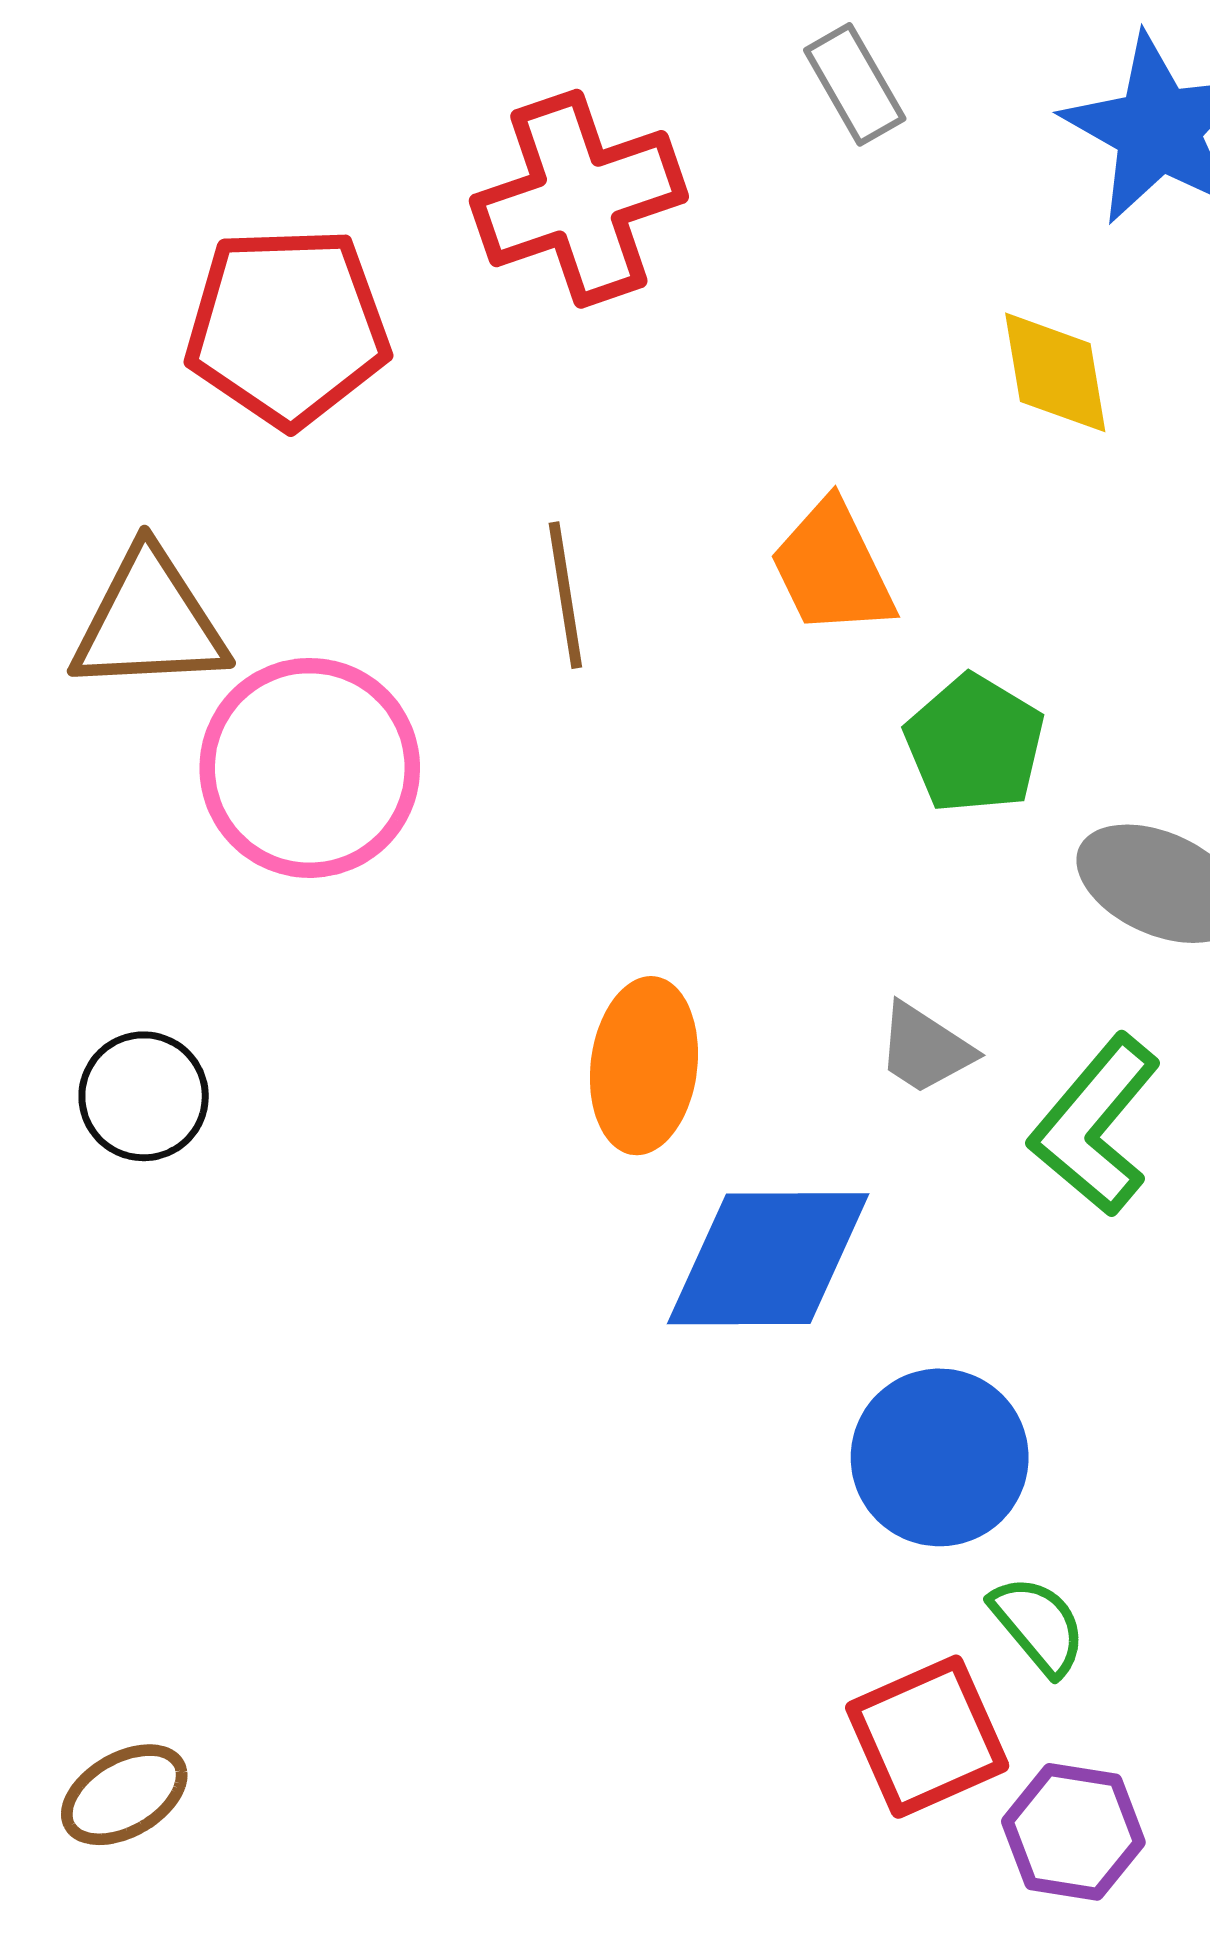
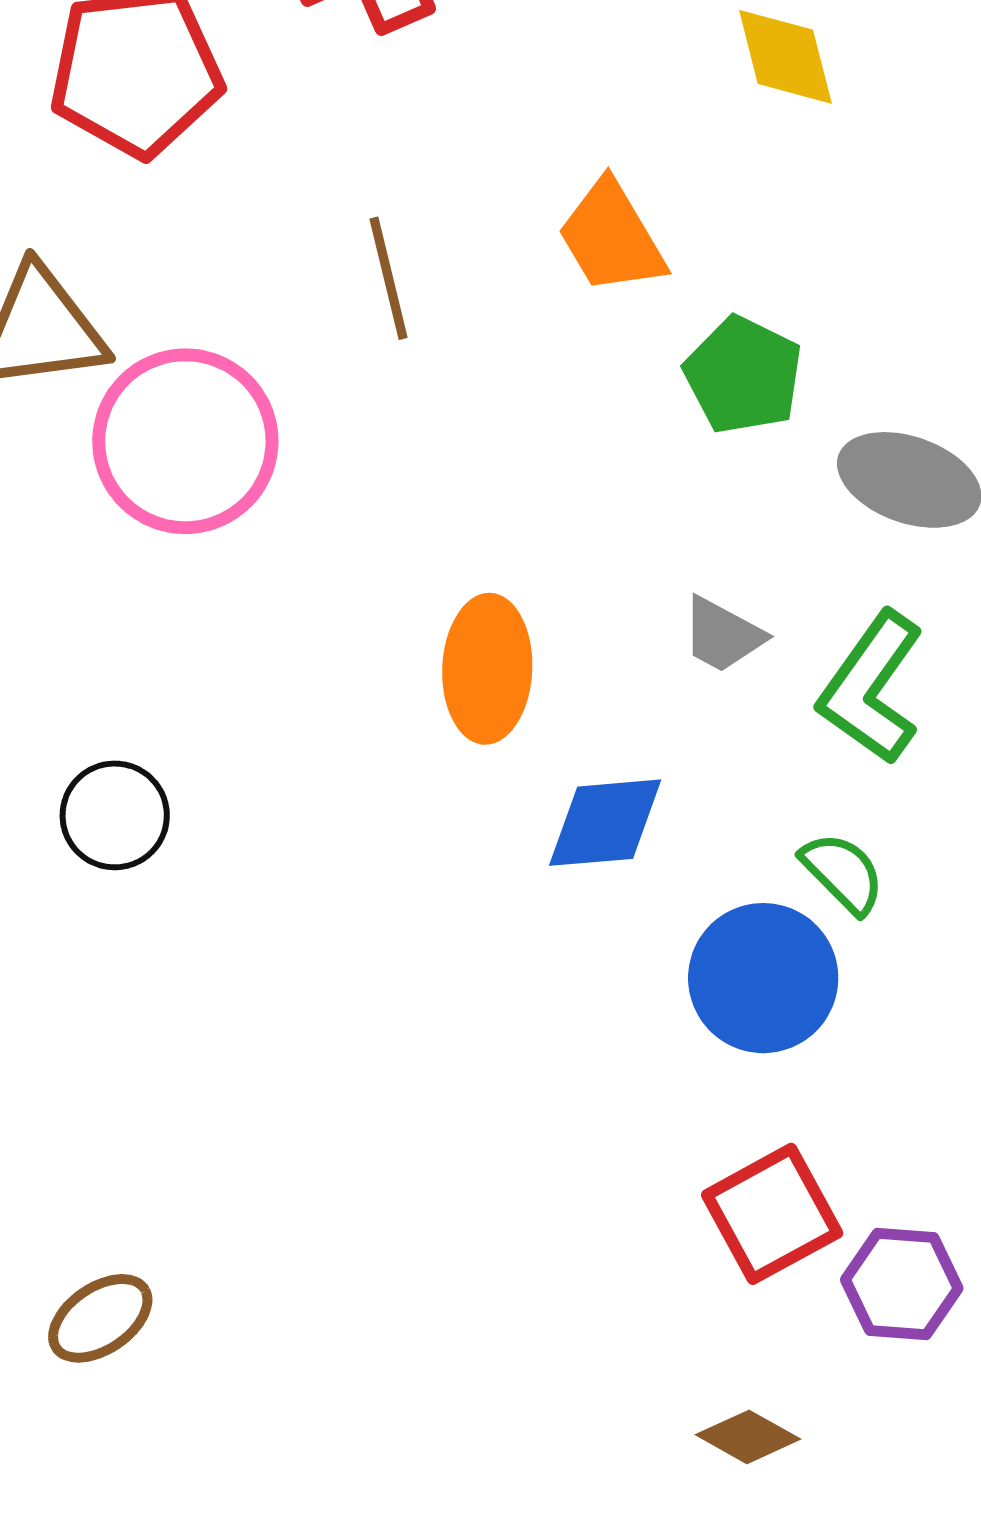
black circle: (144, 1096) -> (115, 815), moved
blue diamond: (768, 1259) -> (605, 823), size x0.7
green semicircle: (1038, 1625) -> (843, 873), moved

